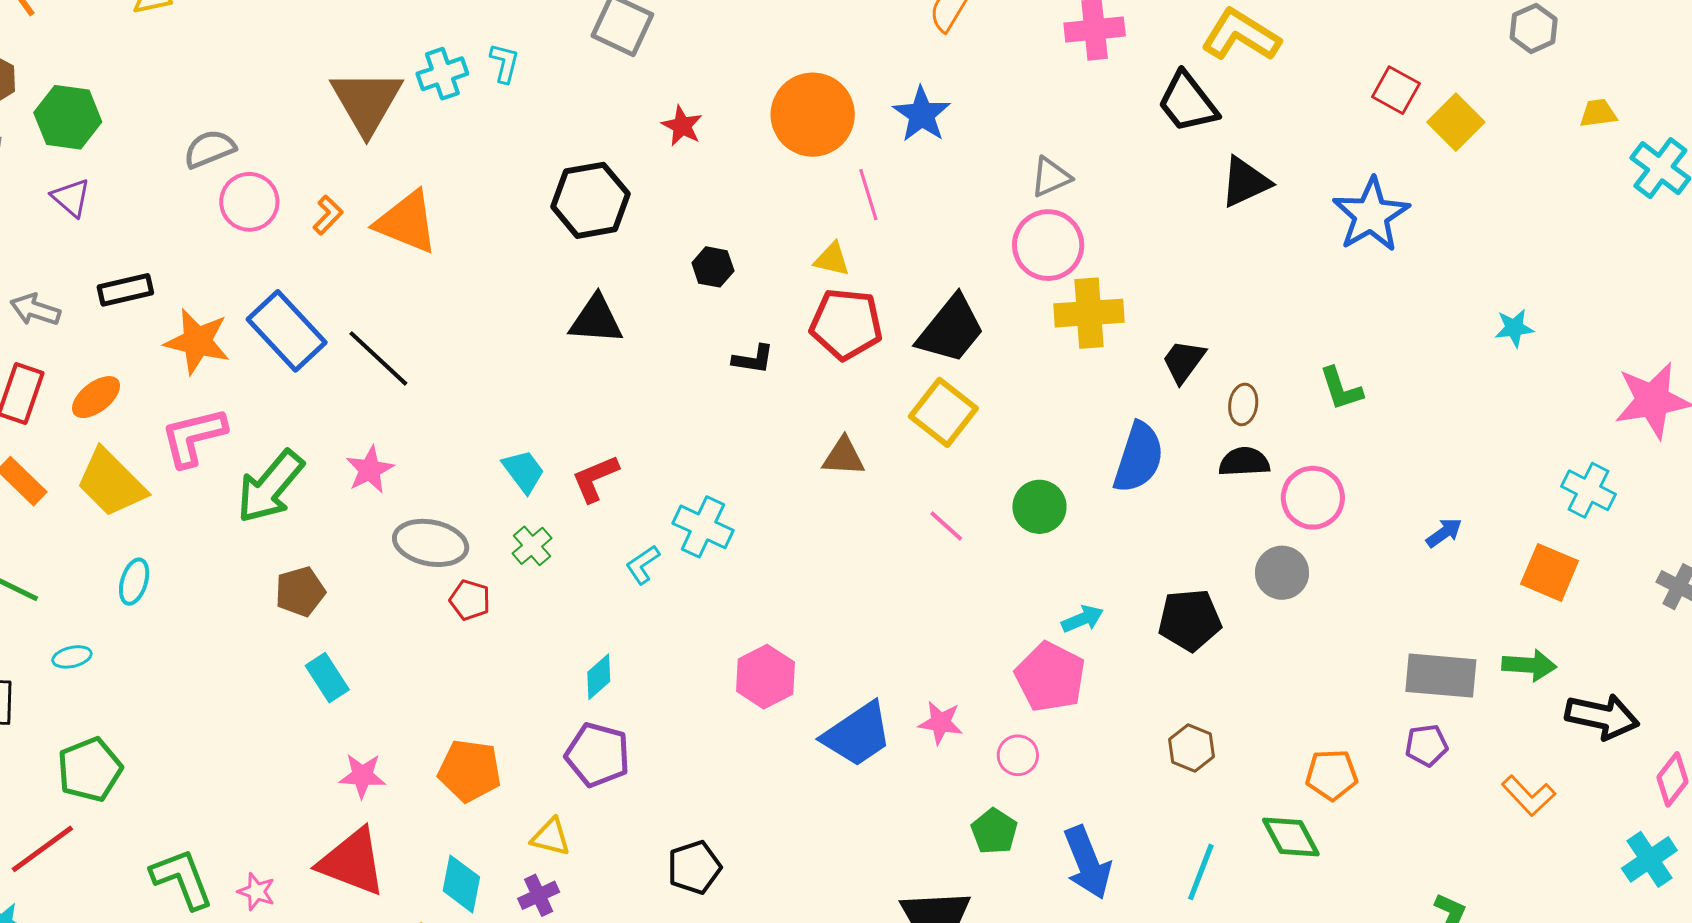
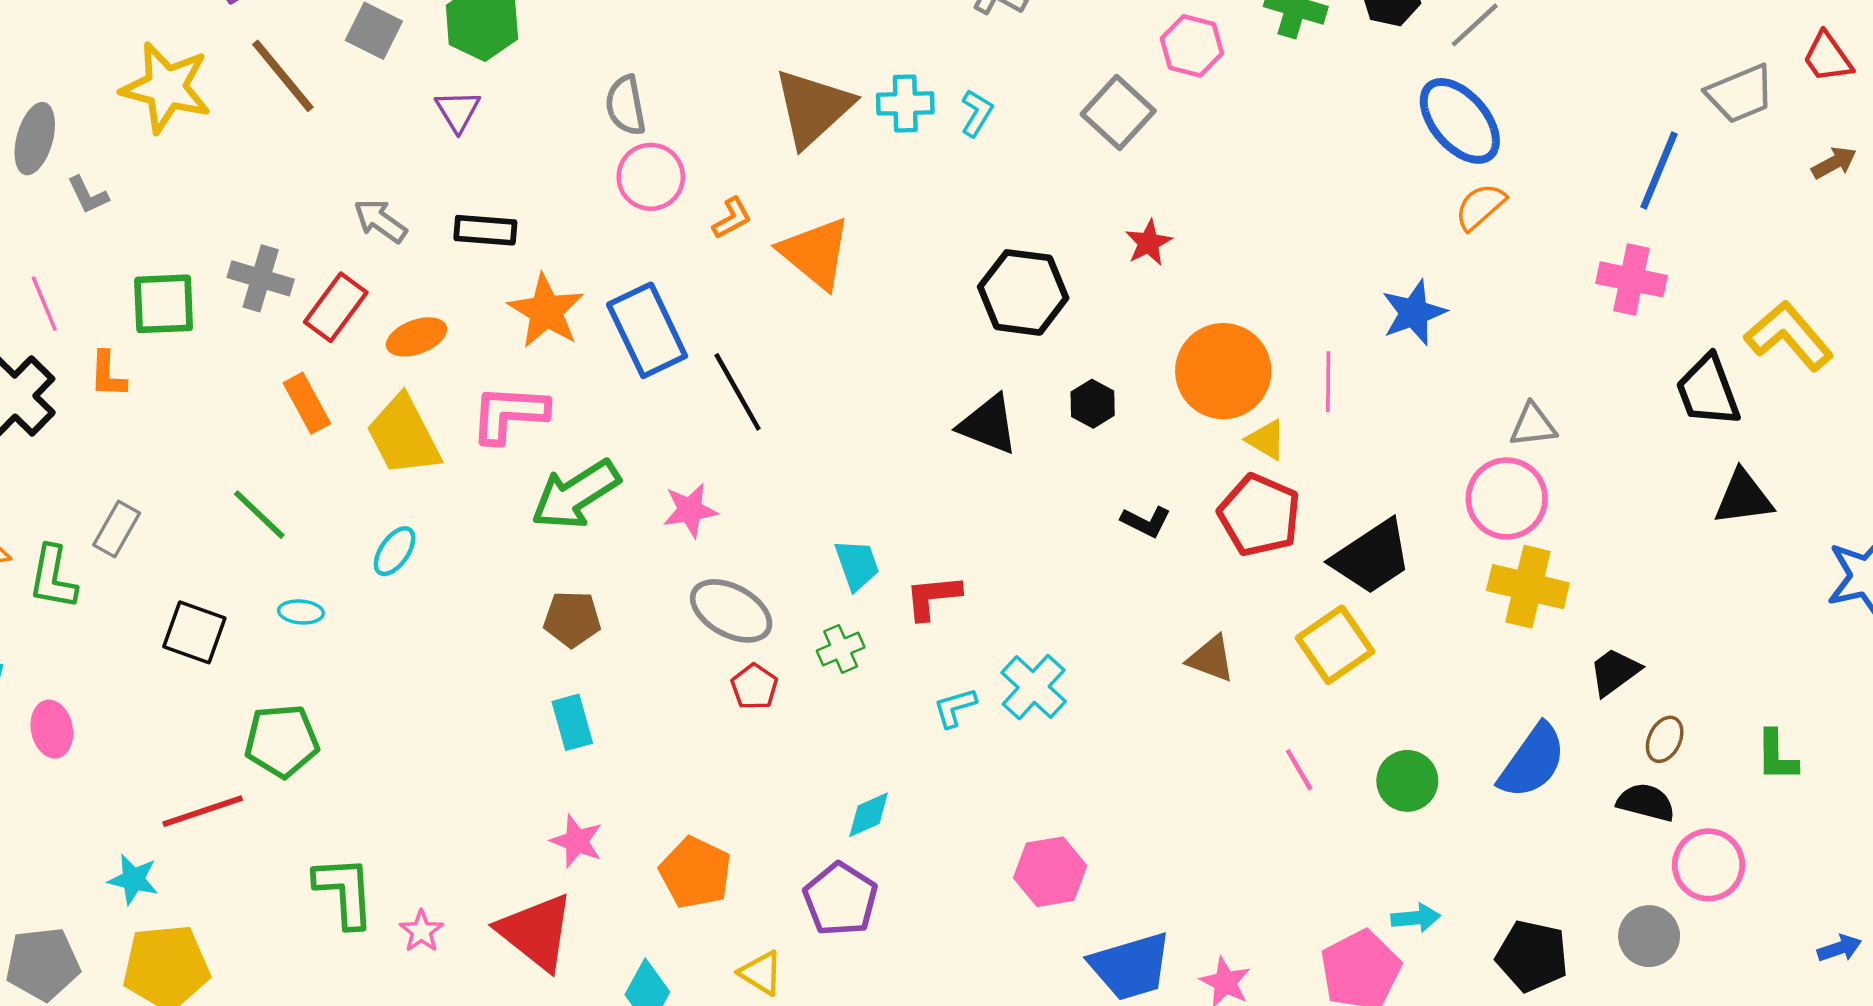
orange circle: (813, 115) -> (1223, 371), moved
gray semicircle: (210, 149) -> (626, 105), turned -96
black hexagon: (713, 267) -> (1093, 404), moved

